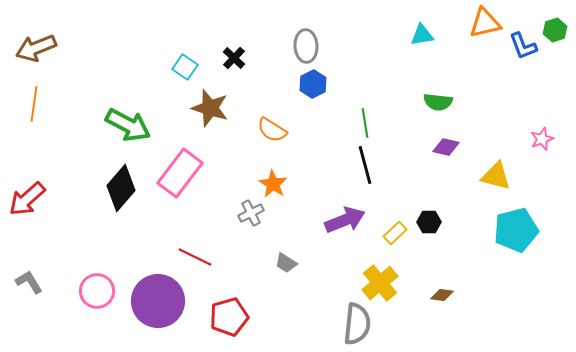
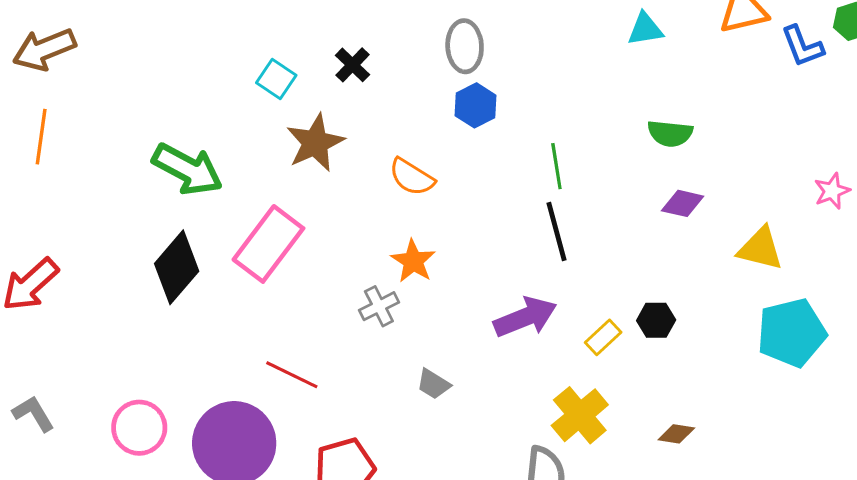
brown star: (210, 108) -> (315, 143), turned 30

